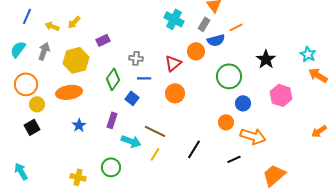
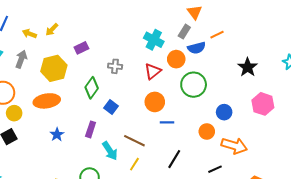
cyan cross: (174, 19) -> (154, 40), moved
green circle: (229, 76) -> (194, 85), moved
blue line: (144, 78) -> (167, 122), moved
cyan arrow: (131, 141) -> (110, 151), turned 36

